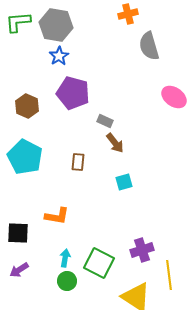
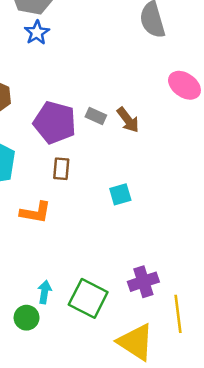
purple pentagon: (73, 93) -> (55, 122), moved
brown arrow: (115, 143) -> (128, 120), moved
orange L-shape: (57, 216) -> (36, 212), moved
green circle: (67, 281) -> (27, 318), moved

